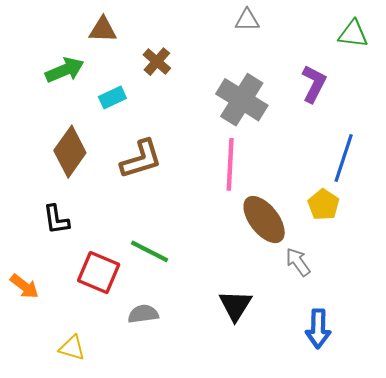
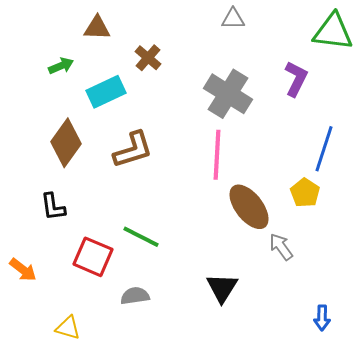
green triangle: (353, 34) -> (333, 32), size x1.4
green arrow: (65, 70) -> (61, 66), size x0.7
cyan rectangle: (112, 98) -> (106, 92), size x1.5
blue arrow: (318, 329) -> (322, 318), moved, size x0.7

